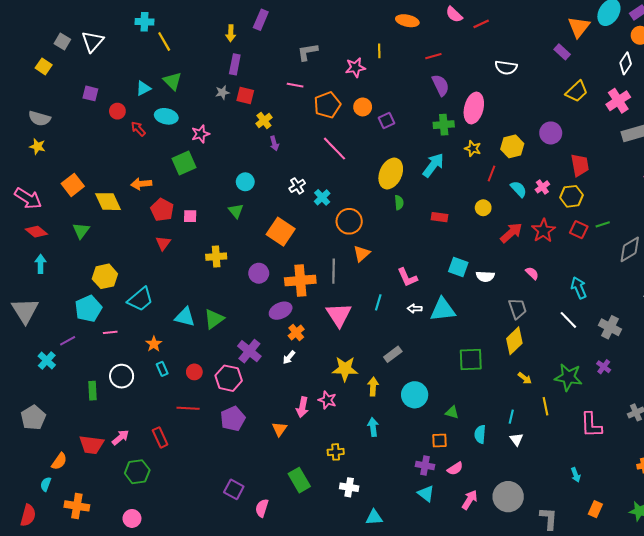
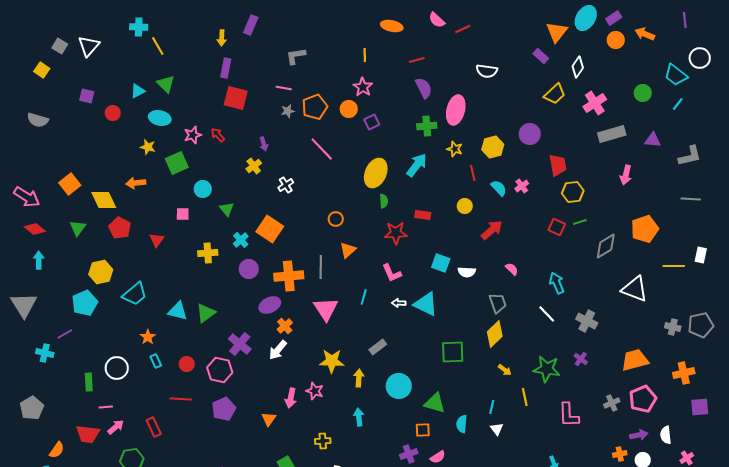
white diamond: (626, 63) -> (578, 67), moved
pink star: (355, 67) -> (363, 87), moved, turned -30
gray star: (222, 92) -> (288, 111), moved
red square: (245, 96) -> (236, 98), size x1.4
yellow cross: (264, 120) -> (254, 166), moved
red arrow: (138, 129) -> (218, 135), moved
yellow star: (37, 146) -> (148, 147), moved
red line: (491, 173) -> (473, 173), turned -35
cyan circle: (245, 182) -> (203, 189), moved
yellow hexagon: (572, 196) -> (573, 192), moved
cyan cross: (322, 197) -> (241, 240), moved
red pentagon: (162, 210) -> (120, 228), moved
orange circle: (349, 221) -> (336, 219), size x0.6
red star: (543, 231) -> (396, 233), moved, turned 30
cyan triangle: (443, 310) -> (426, 304), turned 32
pink line: (110, 332) -> (106, 407), moved
white arrow: (289, 357) -> (278, 350), size x1.5
cyan cross: (47, 361) -> (45, 353), turned -30
green triangle: (452, 412) -> (435, 403), size x1.6
purple cross: (425, 465) -> (409, 454), turned -30

